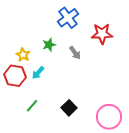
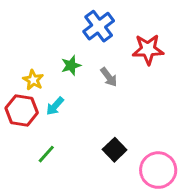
black square: (69, 108) -> (115, 150), moved

